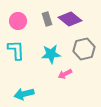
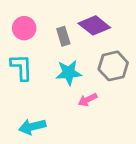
gray rectangle: (47, 19) -> (63, 36), moved

